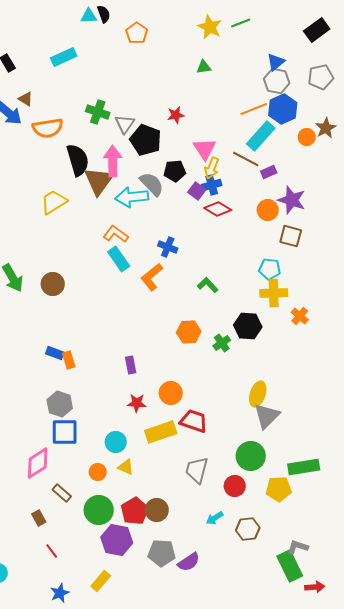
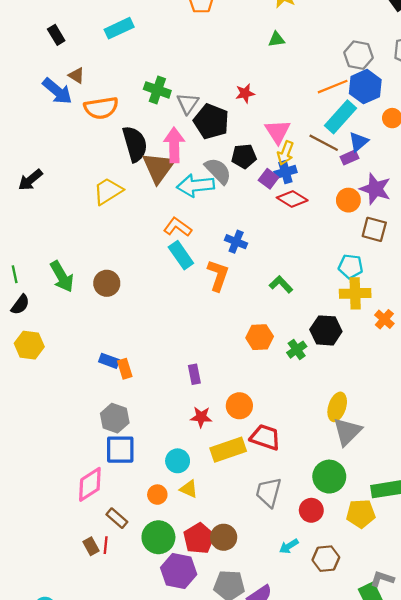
blue triangle: (276, 62) -> (358, 142), moved
orange L-shape: (152, 277) -> (218, 275), turned 148
red line: (52, 551) -> (106, 545), moved, turned 42

